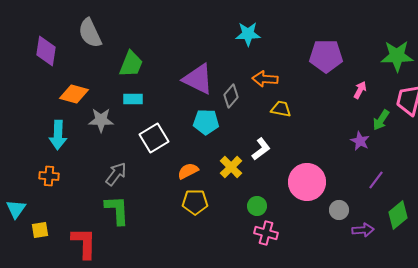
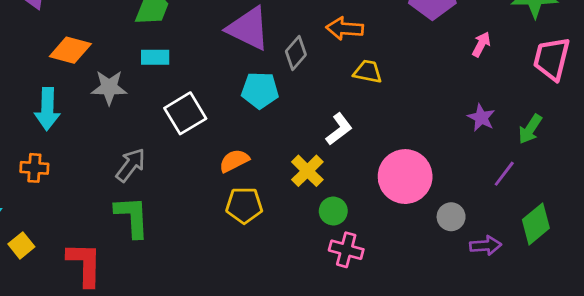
green arrow: (381, 120) -> (530, 129), moved
yellow cross: (231, 167) -> (307, 171), moved
yellow square: (40, 230) -> (21, 245), turned -30

